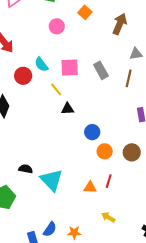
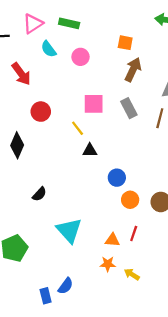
orange square: (85, 12) -> (125, 43), moved, turned -32
brown arrow: (120, 24) -> (133, 70), moved
cyan semicircle: (41, 64) -> (49, 49), moved
black semicircle: (26, 169) -> (39, 194), moved, turned 120
orange star: (74, 233) -> (108, 264), moved

